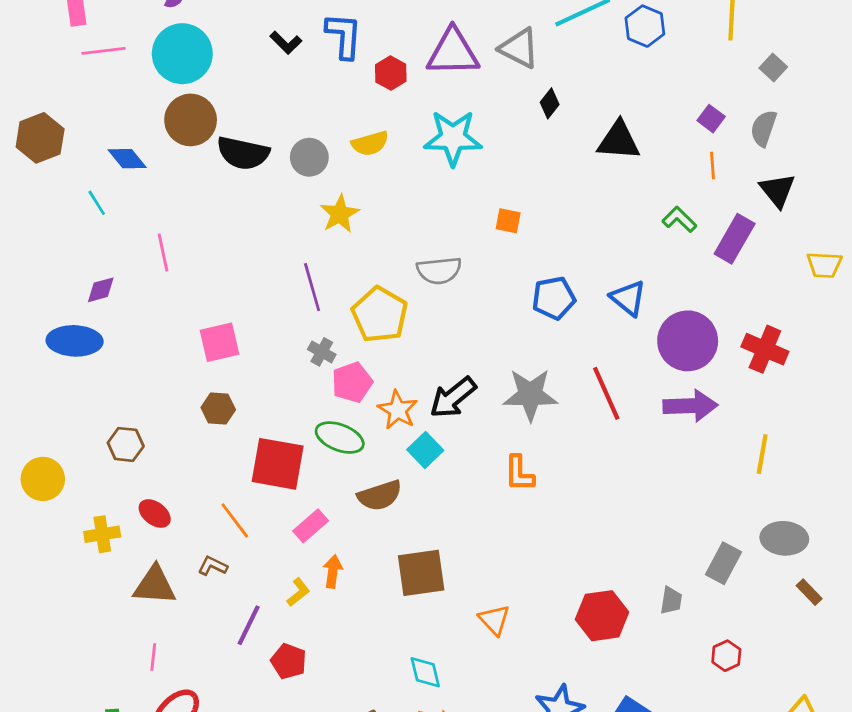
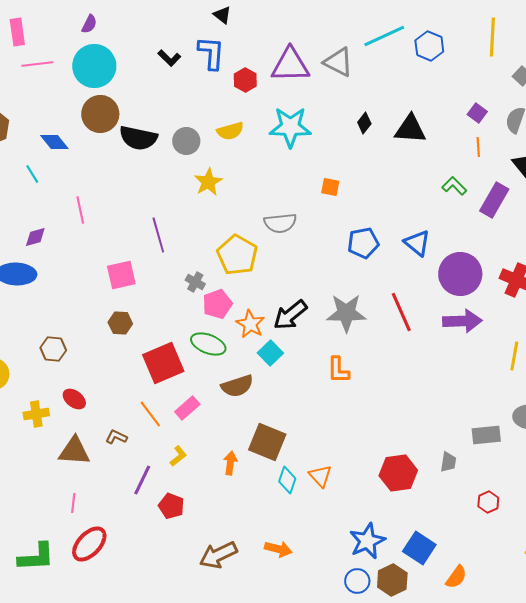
black diamond: (550, 103) -> (364, 123), moved
purple line: (312, 287) -> (158, 235), moved
red square: (278, 464) -> (163, 363), turned -33
orange line: (235, 520) -> (150, 414), moved
gray rectangle: (724, 563) -> (486, 435), turned 56
orange arrow: (333, 571) -> (230, 463), moved
brown square: (421, 573) -> (267, 442), turned 30
cyan diamond: (425, 672) -> (287, 480), moved, turned 32

